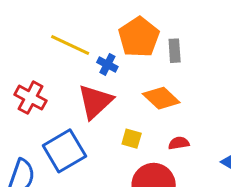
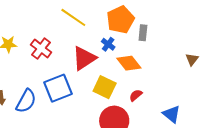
blue cross: (107, 64) -> (108, 44), moved
yellow square: (132, 139) -> (105, 87), size x1.6
red semicircle: (179, 143) -> (136, 95), turned -40

